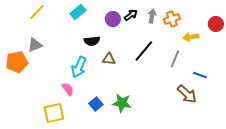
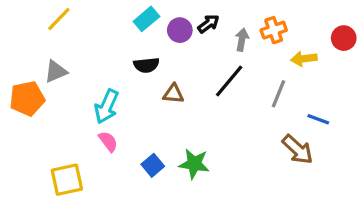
cyan rectangle: (78, 12) -> (146, 19), moved
gray arrow: (152, 16) -> (242, 40), moved
cyan arrow: (79, 67) -> (107, 106), moved
yellow square: (54, 113) -> (67, 180), moved

